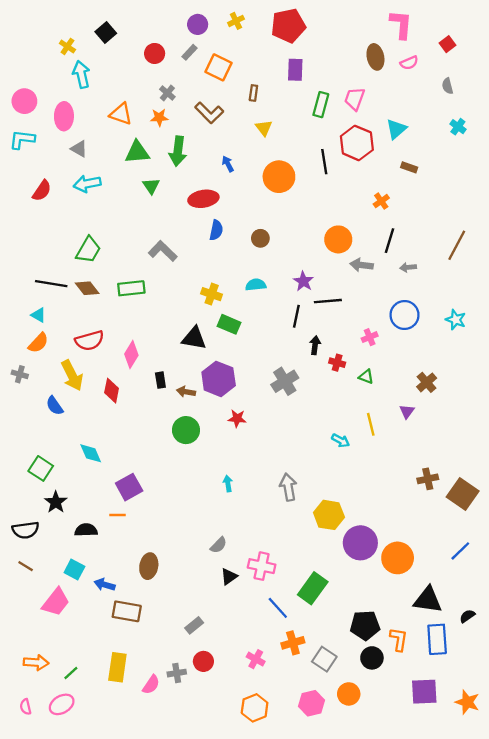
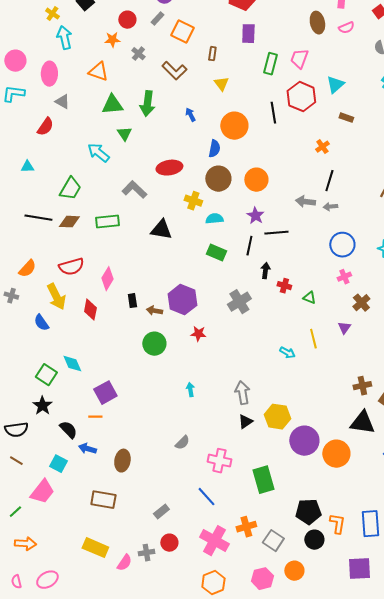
orange star: (159, 117) -> (112, 40), moved
cyan arrow: (87, 184) -> (98, 153), moved, turned 50
red semicircle: (42, 191) -> (45, 127), moved
red ellipse: (203, 199) -> (169, 168), moved
blue semicircle: (216, 230) -> (214, 149), moved
brown circle: (260, 238) -> (218, 179), size x1.6
orange circle: (338, 239) -> (256, 180), moved
gray arrow: (408, 267) -> (330, 207), moved
brown diamond: (87, 288) -> (69, 222), turned -50
yellow cross: (212, 294) -> (193, 201), moved
cyan triangle: (38, 315) -> (27, 167), moved, turned -32
green rectangle: (229, 324) -> (216, 253), moved
pink cross: (370, 337) -> (344, 277), moved
black triangle: (194, 338) -> (161, 230), moved
green square: (41, 468) -> (46, 375), moved
black semicircle: (86, 530) -> (68, 430), turned 48
black triangle: (229, 577) -> (245, 422), moved
blue arrow: (105, 585) -> (87, 449), moved
green rectangle: (313, 588) -> (263, 480), turned -52
black triangle: (428, 600) -> (362, 423), moved
blue line: (278, 608) -> (206, 497), moved
pink cross: (256, 659) -> (214, 541), size x1.8
yellow rectangle: (117, 667) -> (95, 548), turned -75
green line: (71, 673) -> (15, 512), moved

